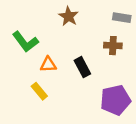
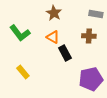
orange triangle: (48, 65) -> (53, 37), moved, turned 32
yellow rectangle: (39, 91) -> (23, 72), moved

